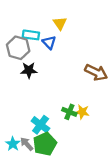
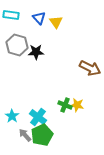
cyan rectangle: (31, 35) -> (11, 15), moved
blue triangle: (49, 42) -> (39, 18), moved
black star: (29, 70) -> (36, 52), moved
cyan star: (13, 144) -> (12, 116), moved

